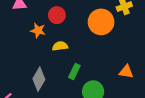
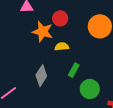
orange star: (38, 31) -> (43, 32), size x1.5

